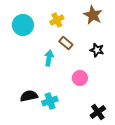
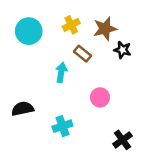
brown star: (93, 15) -> (105, 29), moved, turned 30
black star: (97, 50) -> (123, 50), moved
black semicircle: (29, 96) -> (22, 109), moved

